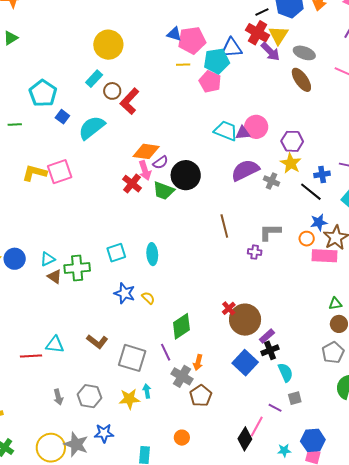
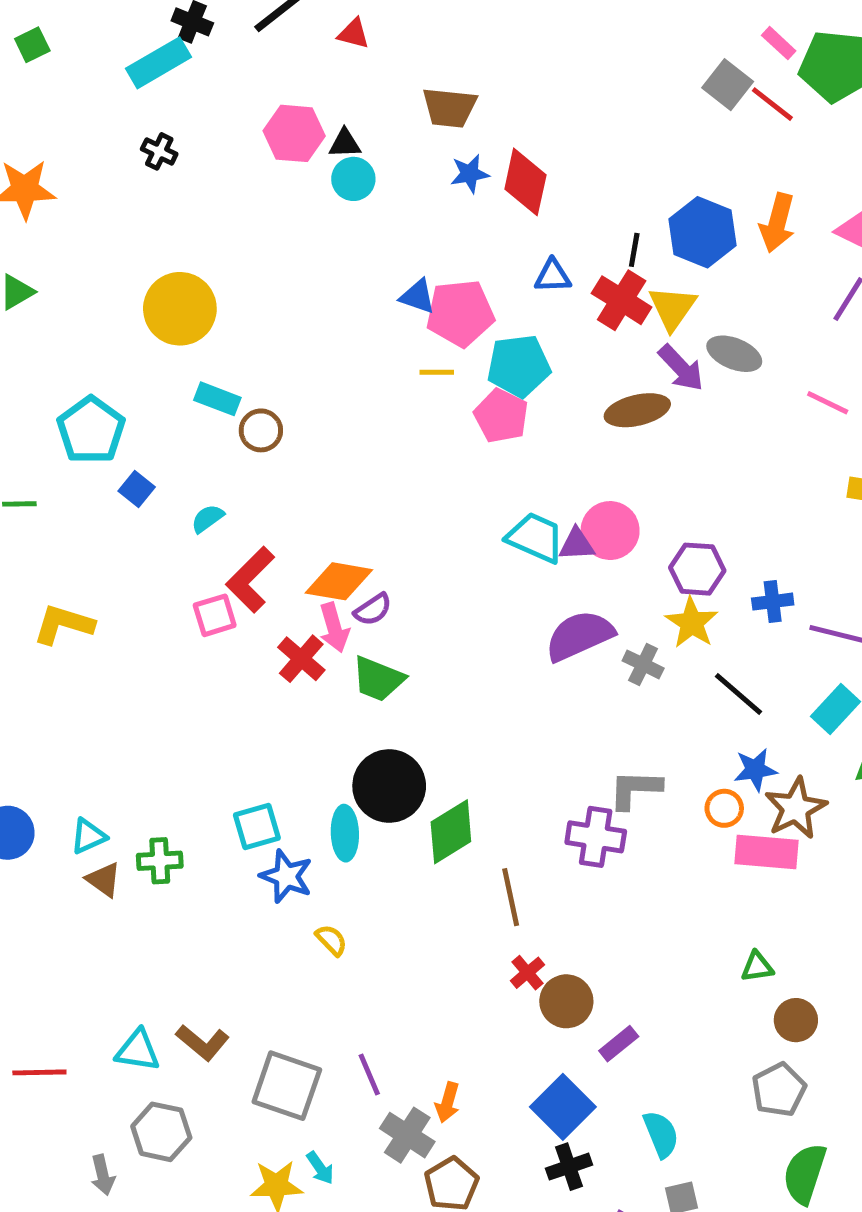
black line: (262, 12) -> (634, 250), turned -56
yellow circle: (108, 45) -> (180, 309), moved
blue triangle: (231, 48) -> (553, 276), moved, size x0.7
purple arrow: (270, 52) -> (681, 368), moved
cyan rectangle: (94, 79) -> (217, 399), turned 66
brown ellipse: (301, 80) -> (637, 410), moved, turned -70
red L-shape: (130, 101) -> (250, 580), moved
cyan semicircle: (92, 128) -> (207, 518), size x0.5
pink square: (60, 172) -> (215, 615), moved, size x0.7
blue cross: (322, 174) -> (773, 602), moved
black circle: (186, 175) -> (389, 786), moved
brown line: (224, 226) -> (511, 897), moved
purple cross: (255, 252) -> (596, 837), size x1.6
green cross: (77, 268) -> (160, 861), size x0.7
blue star: (125, 293) -> (286, 876), moved
green triangle: (335, 304) -> (757, 967), moved
brown circle: (245, 320) -> (566, 1001), size x0.7
green diamond: (181, 326) -> (451, 832), moved
cyan triangle: (55, 345) -> (138, 1051), moved
black cross: (270, 350) -> (569, 1167), moved
cyan arrow: (147, 391) -> (320, 1168), turned 152
gray hexagon: (89, 396) -> (161, 1132), moved

